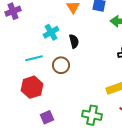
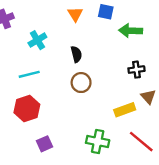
cyan cross: (51, 32) -> (37, 40), moved
brown circle: (61, 65) -> (81, 83), moved

